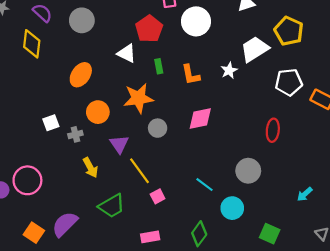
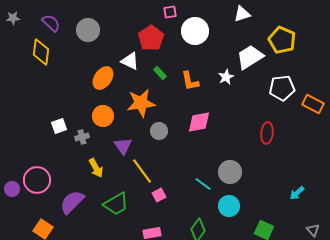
green rectangle: (159, 66) -> (160, 73), turned -32
orange ellipse: (81, 75) -> (103, 78), moved
gray circle: (248, 171) -> (230, 172), moved
purple semicircle: (65, 224) -> (72, 202), moved

